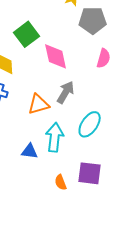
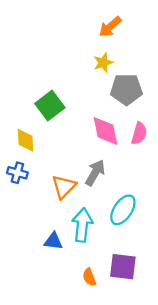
pink diamond: (56, 56) -> (106, 131), moved
orange triangle: (39, 104) -> (64, 187), turned -30

